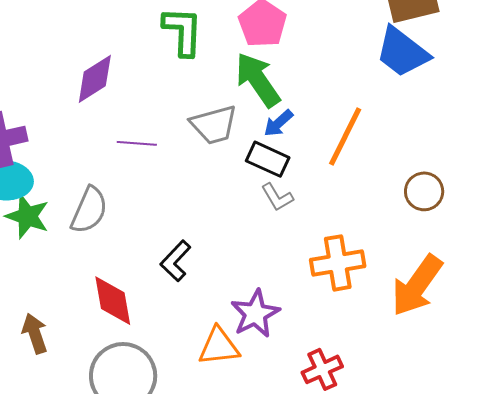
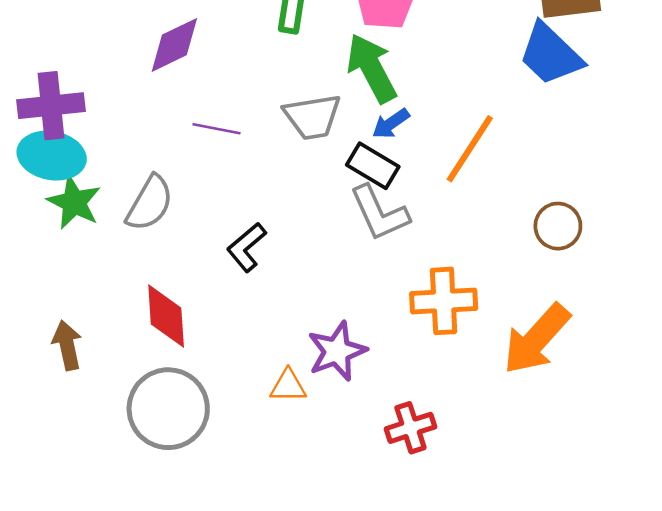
gray L-shape: (277, 197) -> (379, 213), size x1.6
black L-shape: (176, 261) -> (246, 247), moved
orange triangle: (219, 346) -> (288, 386), size x0.7

